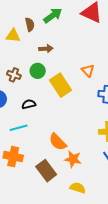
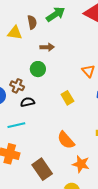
brown cross: (14, 75) -> (17, 86), moved
yellow rectangle: (61, 85) -> (67, 98), moved, size x0.6
orange semicircle: (58, 142) -> (66, 140), moved
orange star: (73, 159) -> (81, 164), moved

